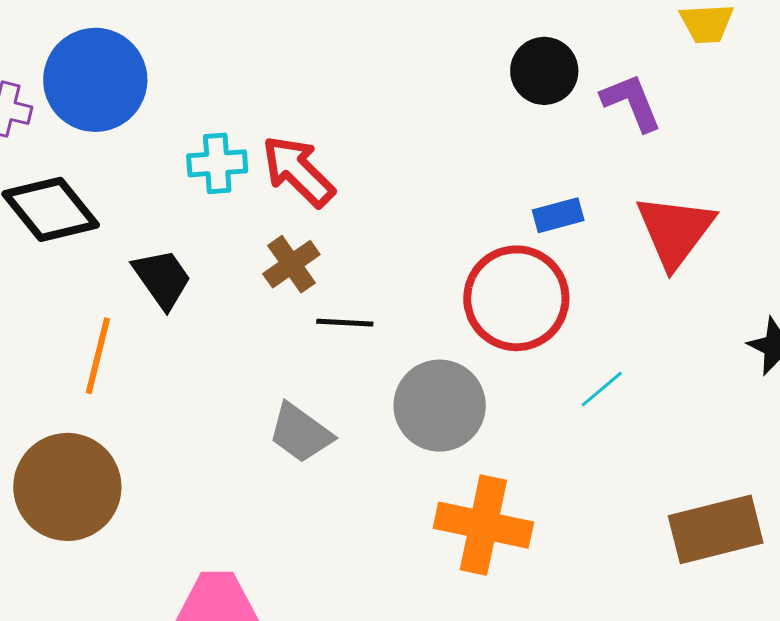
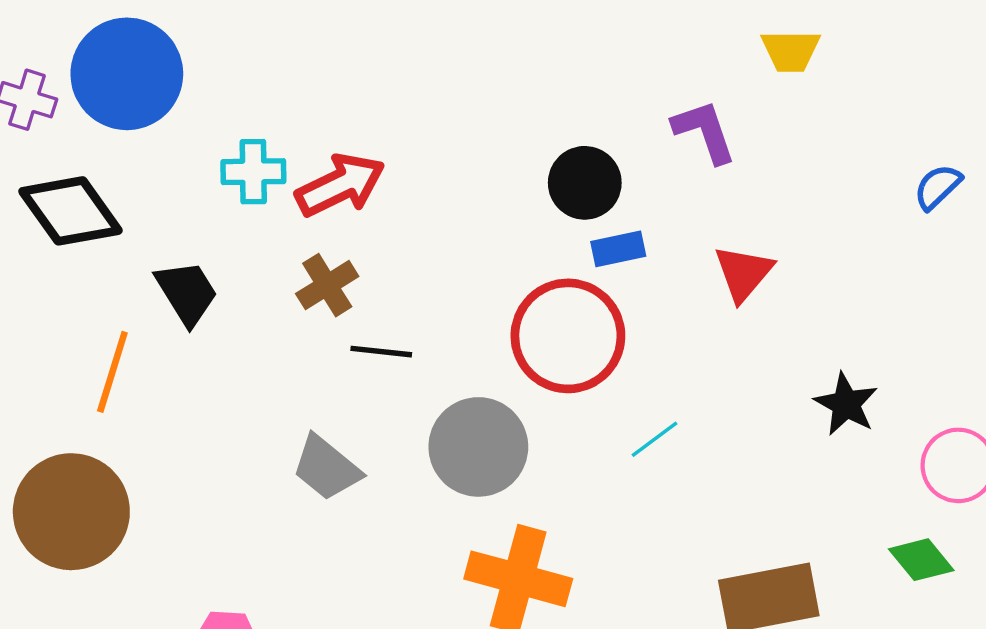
black circle: (544, 71) -> (585, 183), moved
red arrow: (298, 171) -> (340, 185), turned 106
red triangle: (675, 231) -> (743, 273), size x0.7

